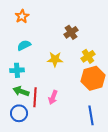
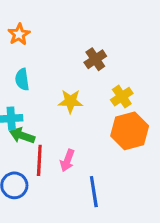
cyan semicircle: (24, 45) -> (22, 79), turned -72
green arrow: (21, 91) -> (22, 136), moved
blue line: (91, 115) -> (94, 192), moved

